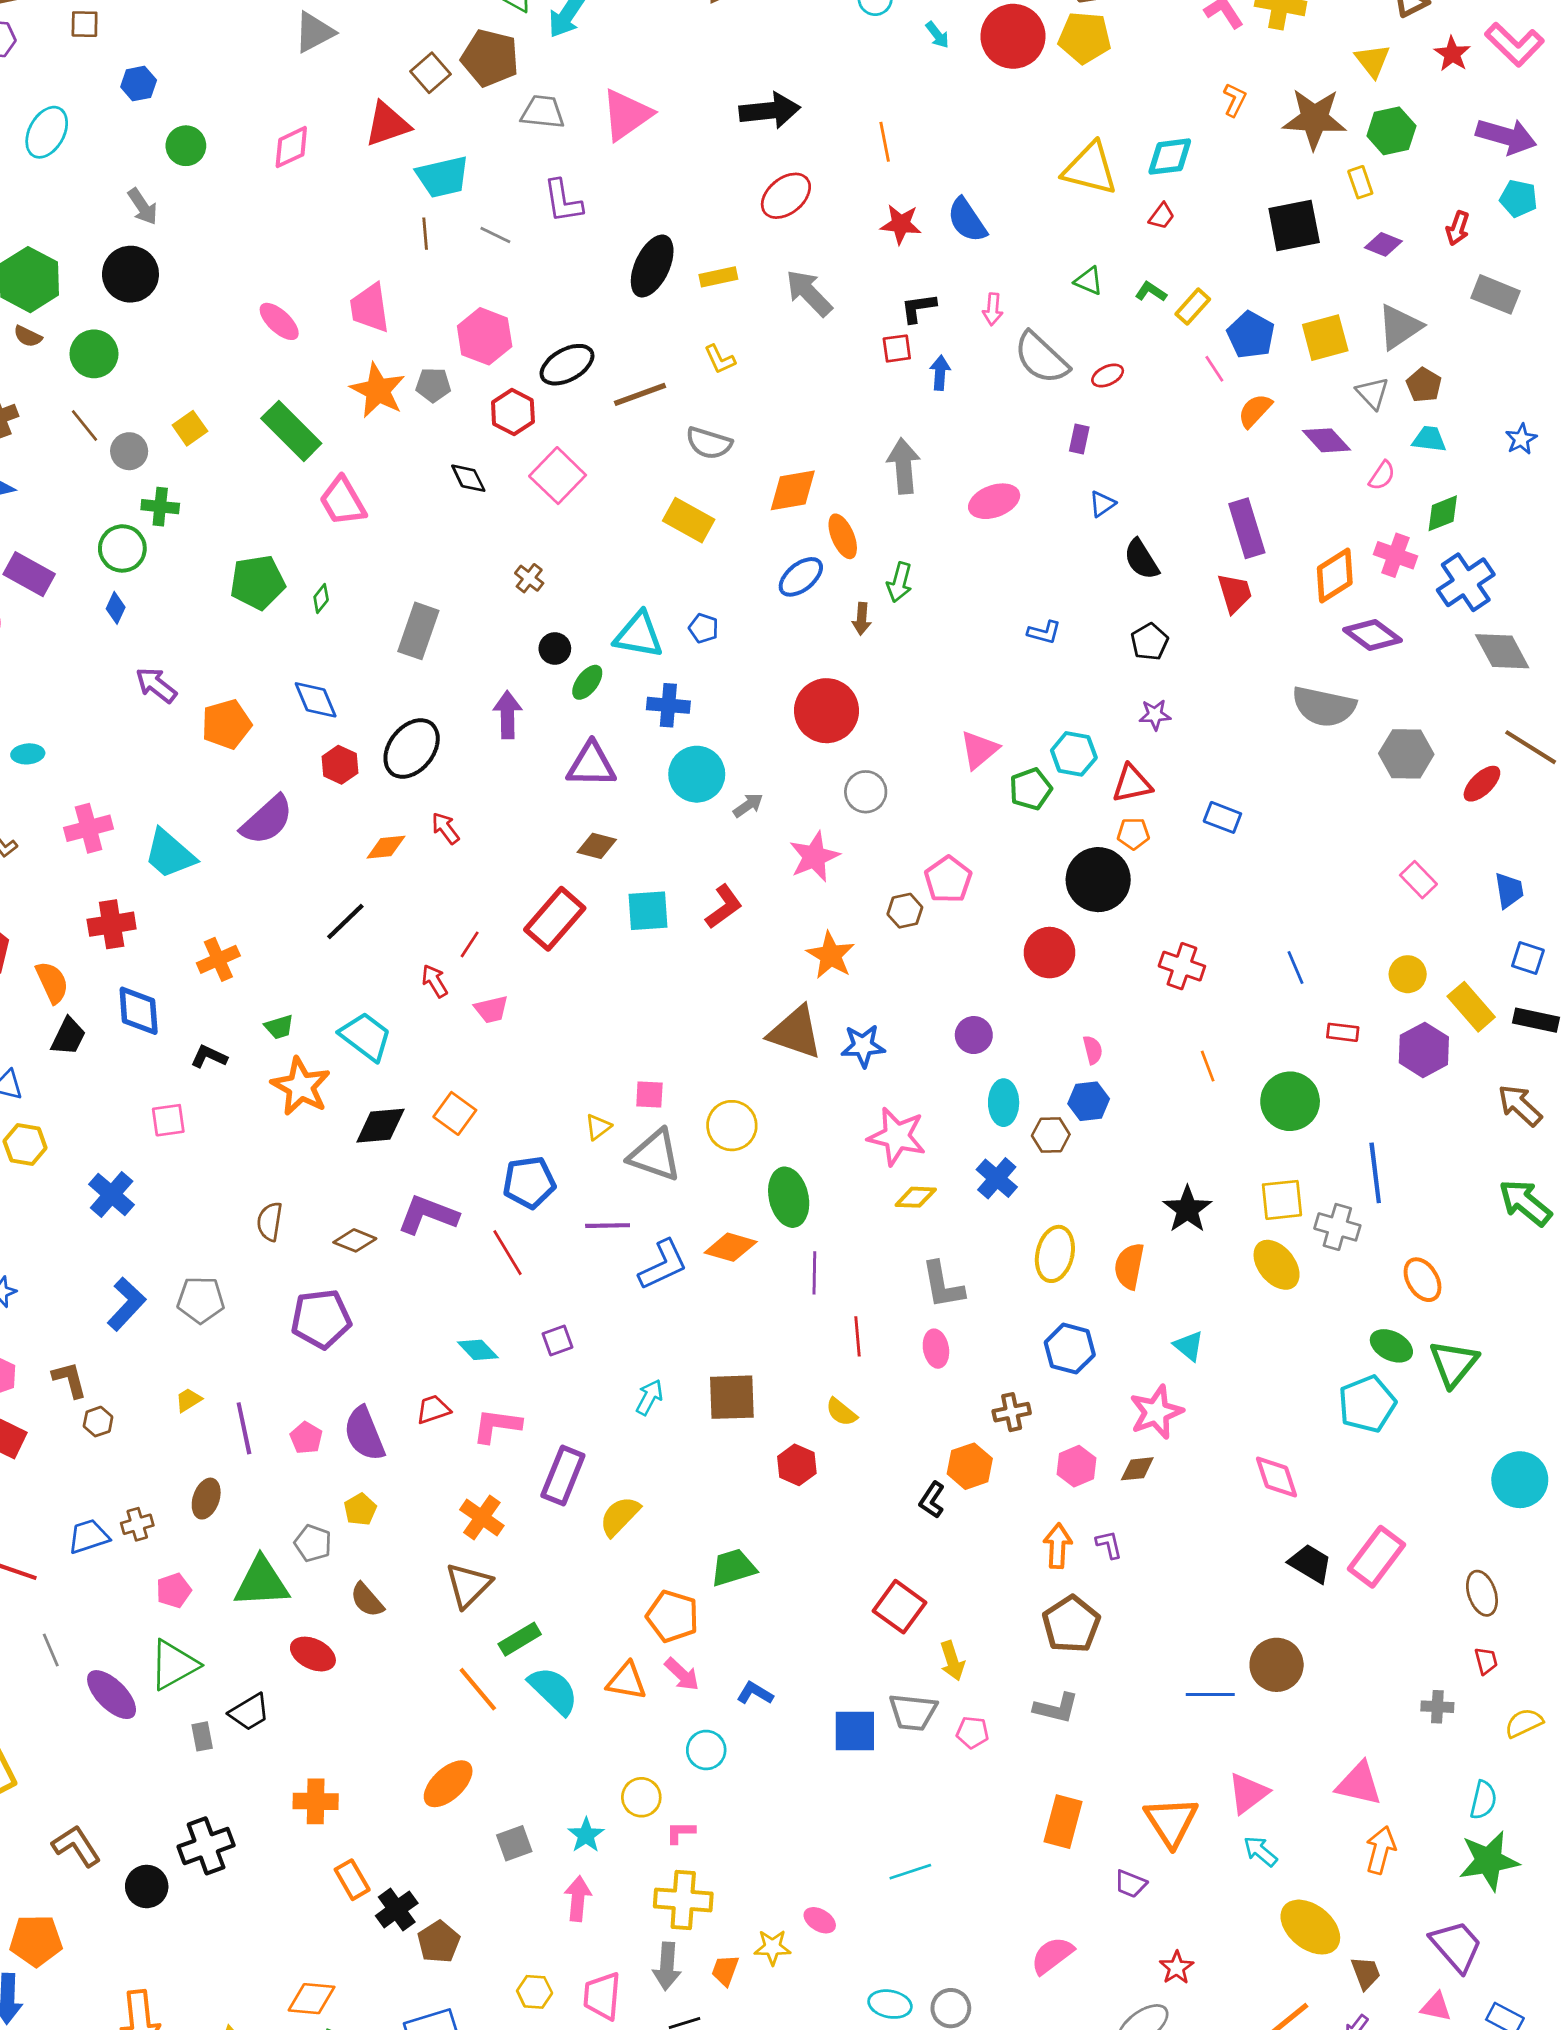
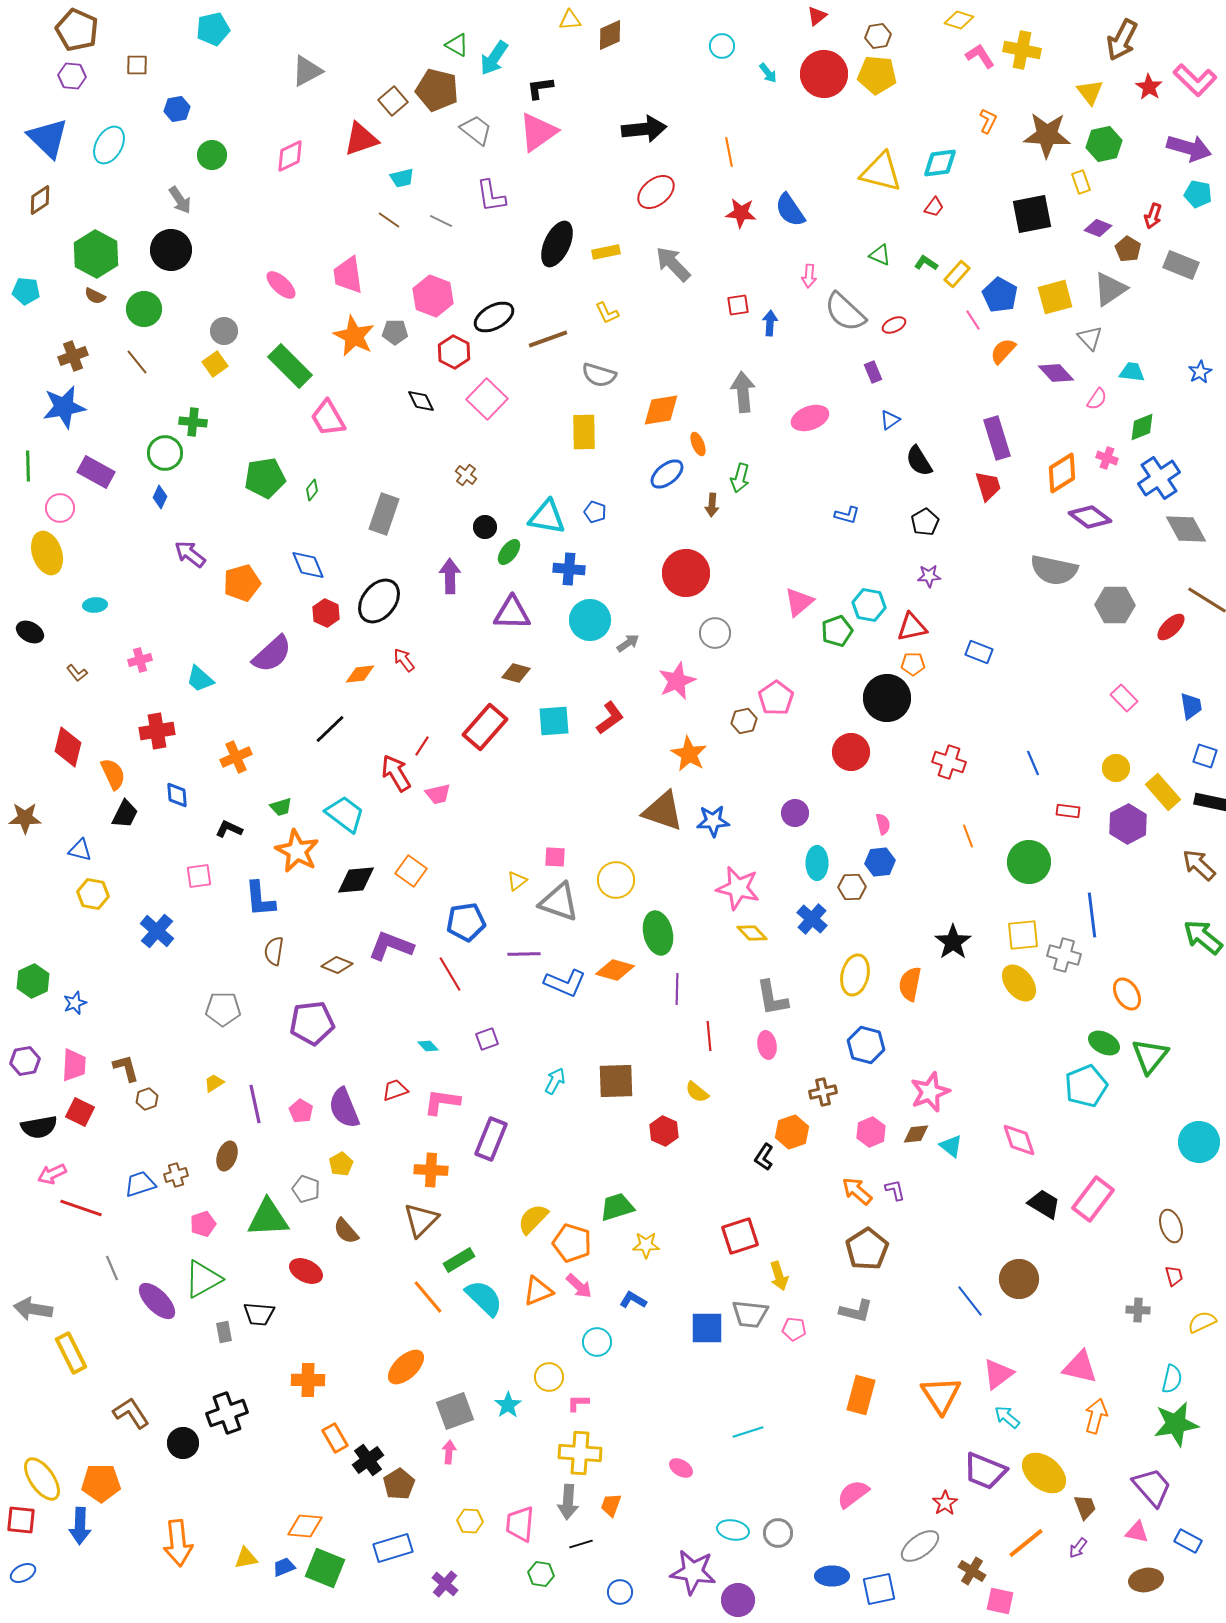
gray trapezoid: (543, 112) -> (476, 130), turned 32
cyan trapezoid: (443, 177) -> (402, 178), size x0.6
brown line: (425, 234) -> (389, 220), turned -50
black L-shape: (918, 308) -> (540, 88), moved
brown pentagon: (1424, 385) -> (1128, 249), moved
purple rectangle: (1079, 439) -> (873, 372), turned -35
gray circle: (129, 451) -> (224, 331), moved
yellow rectangle: (689, 520) -> (584, 432), turned 60
orange ellipse: (843, 536) -> (698, 444), size x0.7
pink cross: (1395, 555) -> (1107, 458), size x0.7
pink cross: (89, 828) -> (140, 660), size x0.7
cyan trapezoid: (170, 854) -> (200, 679), size x0.7
red arrow: (435, 981) -> (396, 773), size x1.5
blue diamond: (139, 1011) -> (177, 795), size x0.7
yellow diamond: (916, 1197) -> (752, 933), turned 44
blue L-shape: (663, 1265) -> (565, 983), turned 48
blue L-shape: (126, 1304) -> (260, 899), moved, turned 132
cyan triangle: (1189, 1346) -> (951, 1146), moved
cyan diamond: (478, 1350) -> (428, 1046), size x0.7
yellow semicircle: (620, 1516) -> (533, 1219), moved
orange cross: (482, 1518) -> (431, 1170), turned -32
orange arrow: (1058, 1546) -> (857, 1191), turned -52
red square: (899, 1607) -> (740, 1236), turned 36
orange triangle: (626, 1681) -> (538, 1291), turned -32
blue line: (1210, 1695) -> (970, 1301), turned 52
black trapezoid: (249, 1712) -> (259, 1314), turned 36
gray square: (514, 1843) -> (455, 1411), size x1.4
purple trapezoid: (1131, 1884) -> (985, 1471), moved, size x1.8
pink arrow: (578, 1899) -> (449, 1452), moved, size x0.7
yellow star: (772, 1947) -> (646, 1245), moved

